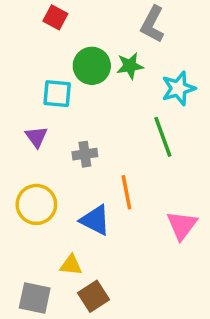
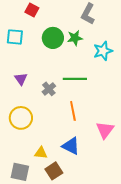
cyan square: (57, 94) -> (15, 37), moved
green line: (163, 137) -> (75, 79), moved, turned -70
gray cross: (85, 154) -> (49, 89), turned -32
blue triangle: (95, 220) -> (71, 146), moved

